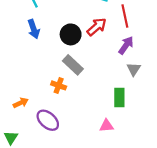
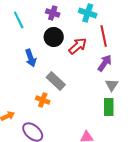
blue arrow: (34, 29) -> (31, 58), moved
black circle: (71, 34) -> (54, 37), moved
green rectangle: (119, 97) -> (109, 107), moved

